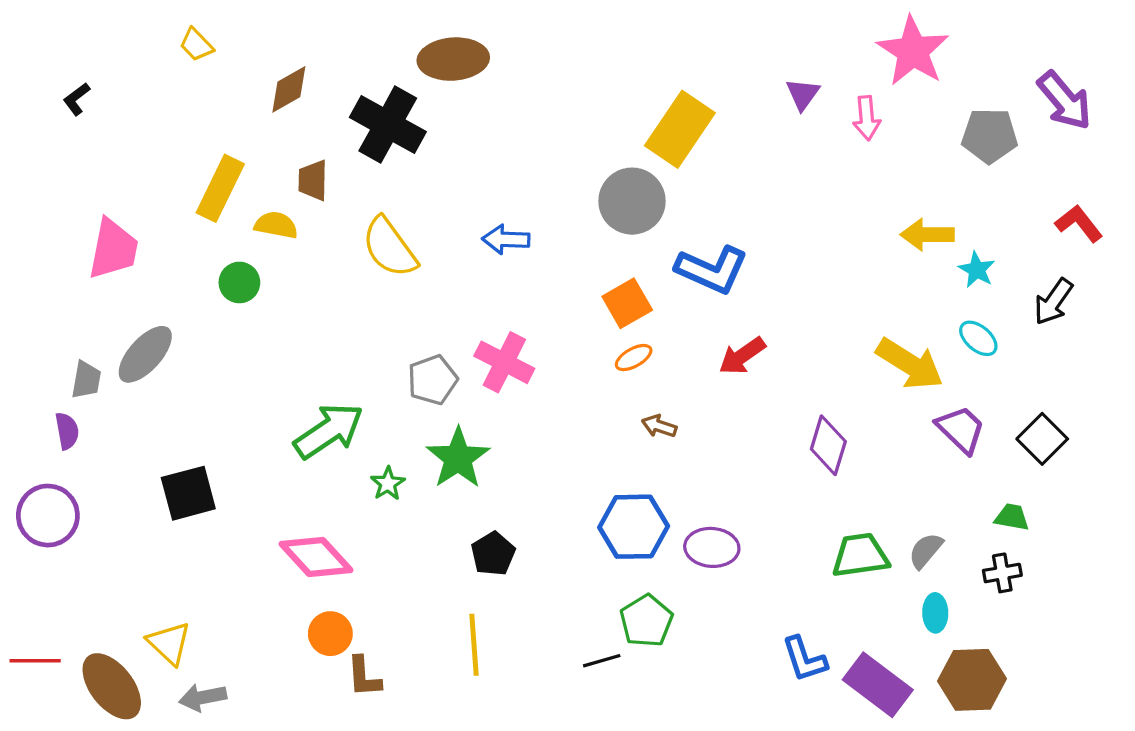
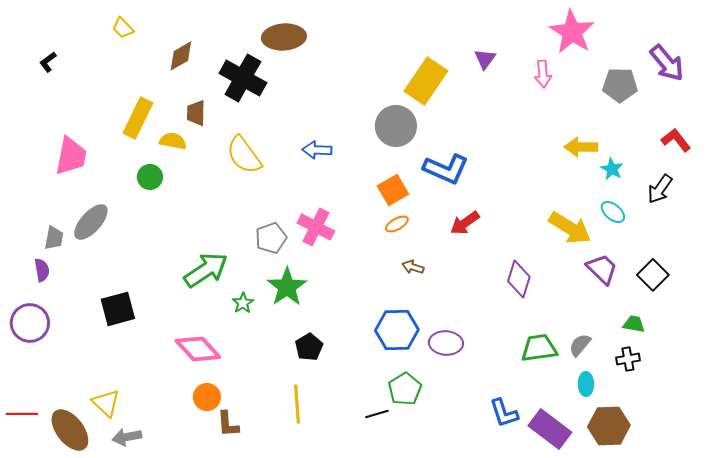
purple triangle: (803, 94) -> (485, 59), moved

